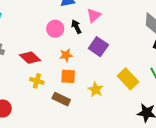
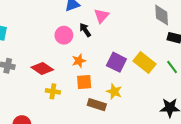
purple square: (98, 47) -> (116, 62), moved
yellow rectangle: (128, 79) -> (145, 62), moved
brown rectangle: (61, 99) -> (97, 105), moved

